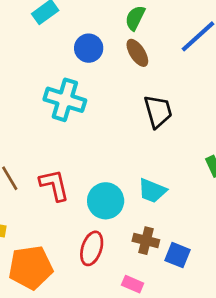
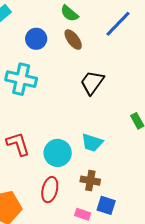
green semicircle: (135, 18) -> (69, 13), turned -72
black trapezoid: (158, 111) -> (92, 83), turned -124
blue square: (177, 255) -> (106, 205), moved

